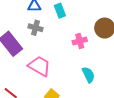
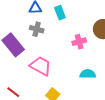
cyan semicircle: (88, 75) -> (88, 74), turned -63

